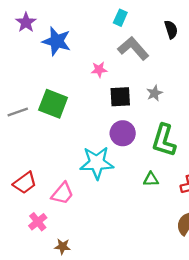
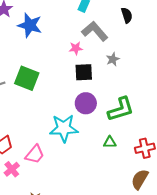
pink star: (99, 70) -> (76, 48), moved
gray star: (154, 93) -> (113, 59), moved
green L-shape: (164, 140) -> (121, 109), turned -124
pink cross: (38, 222) -> (12, 169), moved

